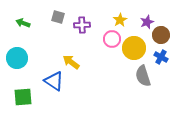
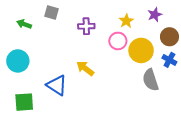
gray square: (58, 17) -> (52, 13), moved
purple star: (147, 22) -> (155, 15), moved
yellow arrow: (71, 62) -> (85, 68), moved

